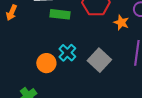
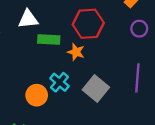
orange star: (121, 22) -> (76, 52), moved

